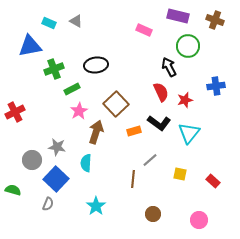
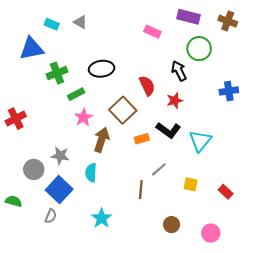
red semicircle: (161, 92) -> (147, 86), moved
red star: (185, 100) -> (175, 101), moved
brown circle: (153, 214) -> (172, 225), moved

